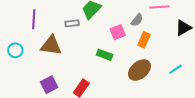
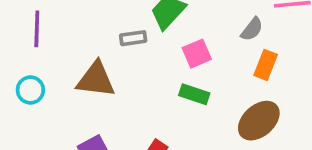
purple line: (34, 19) -> (37, 29), moved
pink square: (118, 32) -> (197, 54), moved

